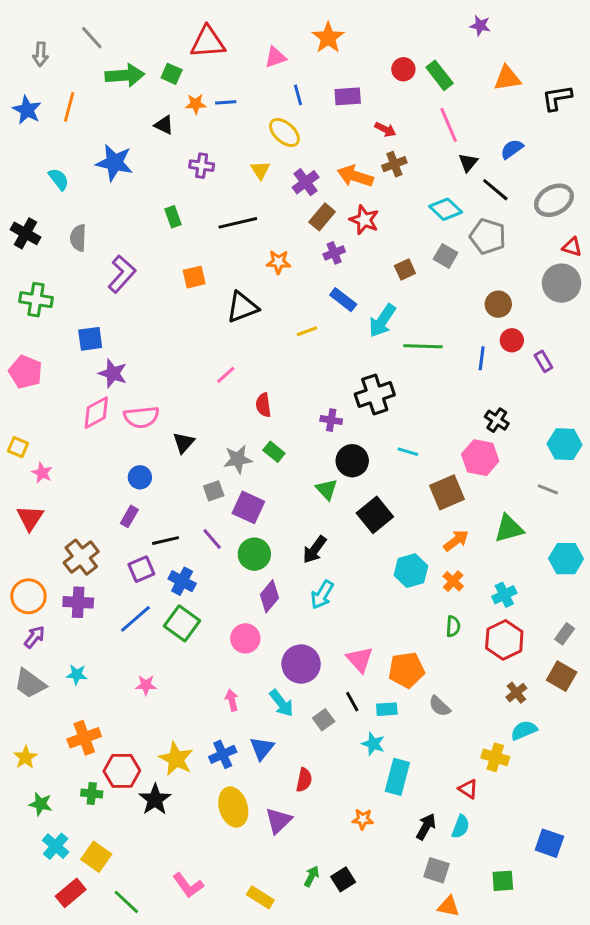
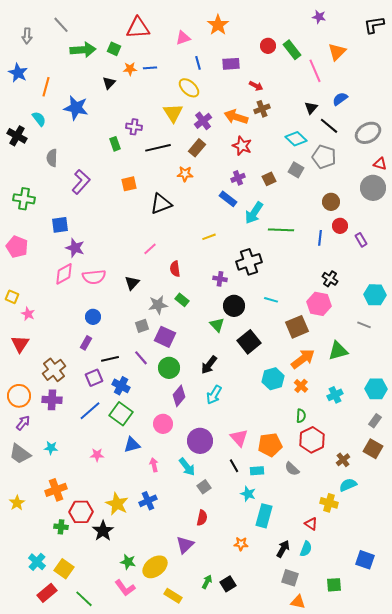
orange triangle: (507, 78) -> (337, 52), turned -36
black L-shape: (557, 98) -> (374, 25), moved
orange line: (69, 107) -> (46, 87), moved
black triangle: (164, 125) -> (109, 83), turned 48
pink line: (449, 125) -> (315, 71), moved
purple cross: (202, 166) -> (134, 127), moved
yellow triangle: (260, 170) -> (173, 113), size x1.5
brown rectangle: (322, 217) -> (197, 148), moved
black cross: (25, 233) -> (17, 136), moved
purple cross: (334, 253) -> (238, 178), moved
yellow line: (307, 331) -> (209, 237), moved
black triangle: (184, 443) -> (132, 283), moved
orange arrow: (456, 541) -> (303, 359), size x1.4
cyan hexagon: (566, 559) -> (376, 389), moved
red hexagon: (504, 640) -> (312, 440), moved
gray square: (324, 720) -> (204, 487), moved
blue triangle: (262, 748) -> (132, 445), moved, turned 36
green star: (41, 804) -> (128, 562), moved
yellow ellipse: (233, 807) -> (155, 567), moved, turned 70

